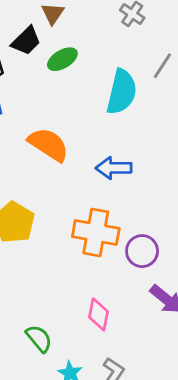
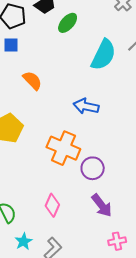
green ellipse: (62, 59) -> (68, 23), turned -30
orange semicircle: (48, 145) -> (32, 80), moved, size x0.7

